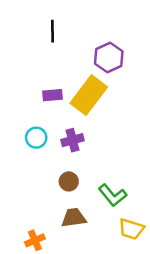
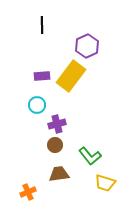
cyan circle: (36, 138) -> (37, 105), moved
purple cross: (72, 140) -> (57, 124), moved

